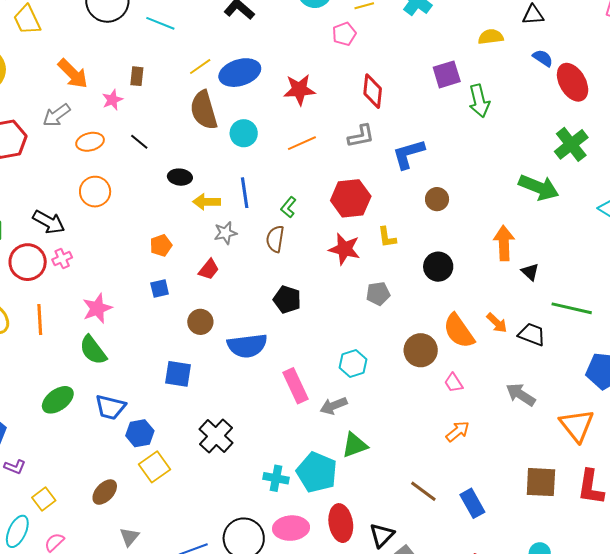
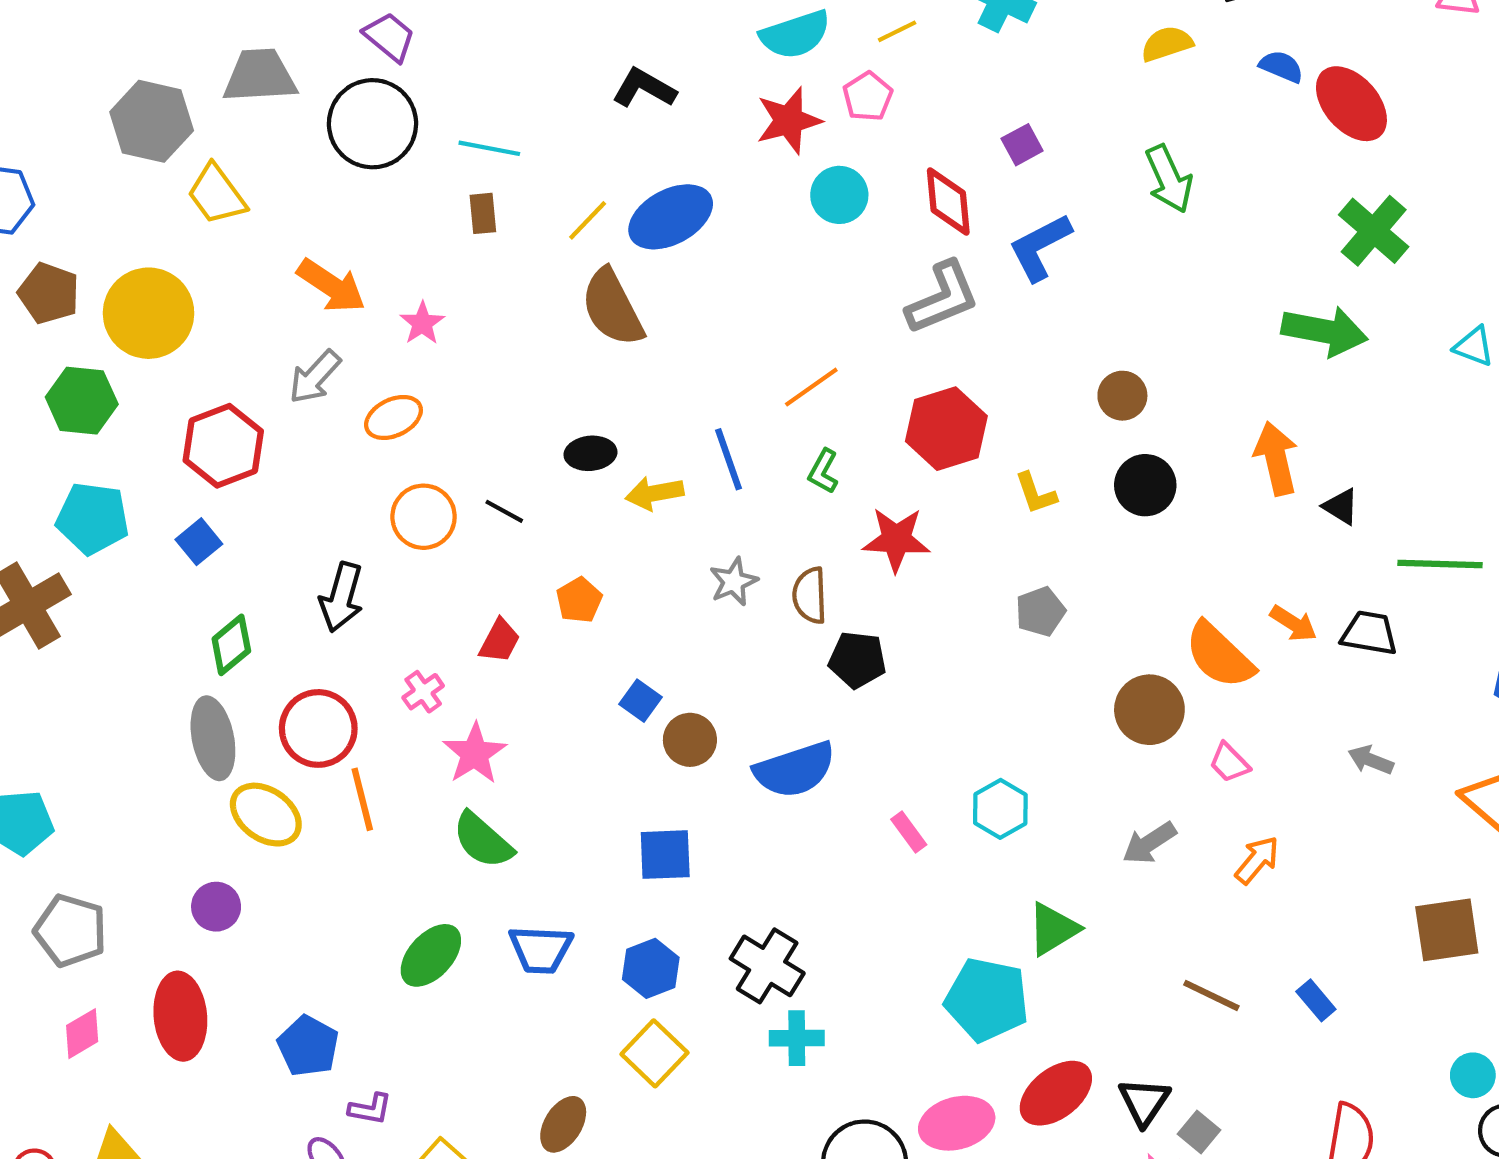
purple square: (447, 74) -> (1022, 145), moved, size x0.7
brown rectangle: (137, 76) -> (483, 213), moved
red star: (299, 90) -> (789, 121), moved
cyan circle: (244, 133) -> (839, 195), moved
gray L-shape: (361, 136) -> (943, 298), size x1.4
black line: (139, 142) -> (504, 511), moved
orange line: (302, 143) -> (811, 387), moved
blue L-shape: (408, 154) -> (1040, 247), moved
black arrow: (49, 222) -> (341, 597), turned 88
gray star: (226, 233) -> (734, 582), moved
brown semicircle: (275, 239) -> (810, 595), moved
red star: (344, 249) -> (896, 540), moved
pink cross: (62, 259) -> (423, 692), moved
red circle: (28, 262) -> (318, 728), moved
black circle: (438, 267) -> (1145, 485), moved
red trapezoid: (209, 269) -> (500, 641), moved
blue square: (160, 289) -> (641, 701), moved, turned -30
cyan hexagon: (353, 363) -> (1000, 809), moved
pink rectangle: (295, 386) -> (909, 832), size x0.6
gray arrow: (521, 395) -> (1371, 760), size x0.7
gray arrow: (334, 406) -> (1149, 843), moved
blue hexagon: (140, 433) -> (651, 968), moved
cyan cross: (276, 478) -> (797, 1038), moved
blue rectangle: (472, 503) -> (1316, 1000), size x0.7
red ellipse: (341, 523) -> (1056, 1093), turned 72

